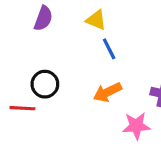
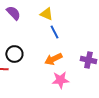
purple semicircle: (43, 18) -> (13, 13), turned -63
pink star: (136, 126) -> (60, 80), moved

